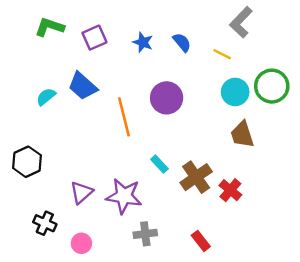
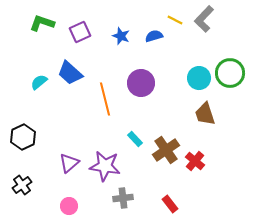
blue semicircle: (182, 42) -> (154, 36), turned -66
yellow line: (222, 54) -> (175, 20), moved
black cross: (45, 223) -> (22, 185), moved, turned 30

